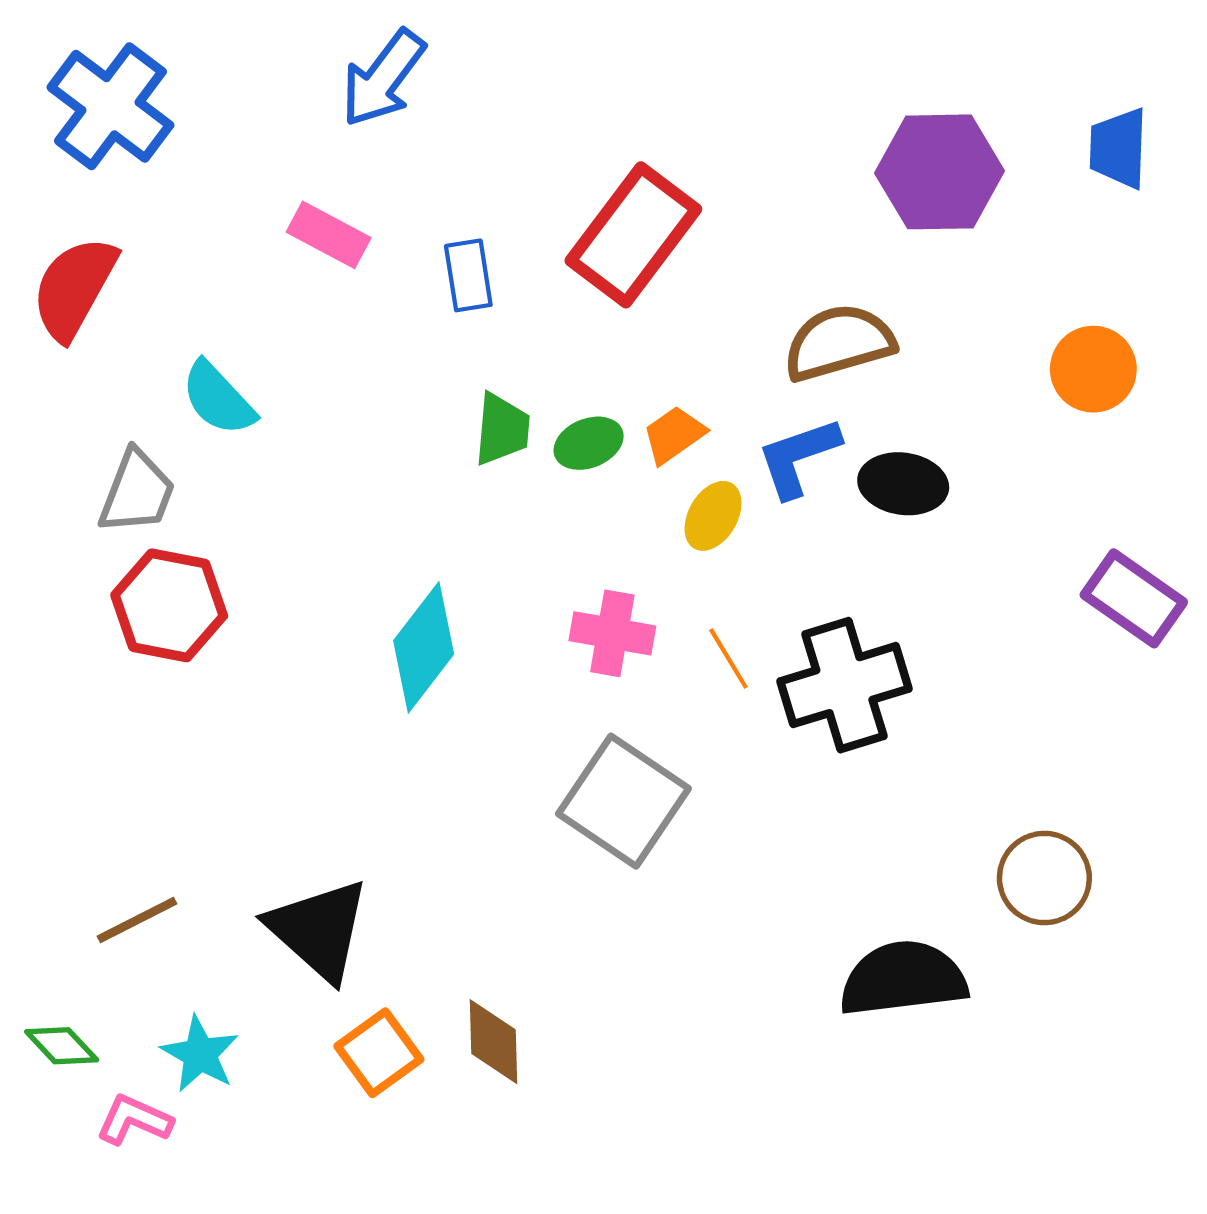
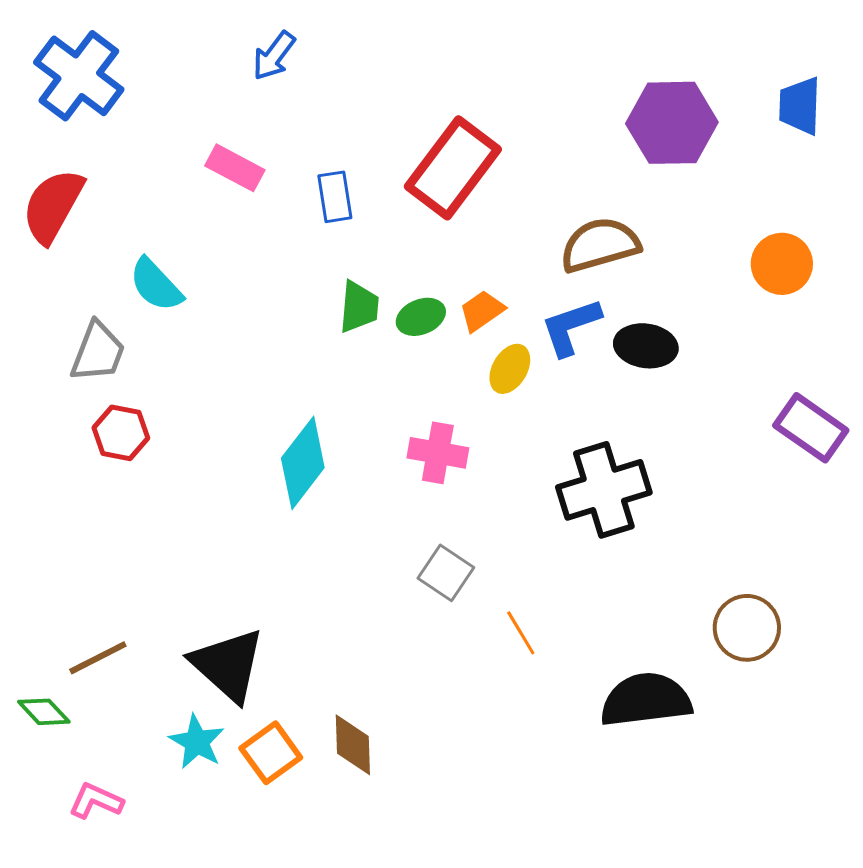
blue arrow: (383, 78) -> (274, 56), size x0.7
red hexagon: (169, 605) -> (121, 433), size x0.7
orange line: (728, 659) -> (521, 633), moved
gray square: (624, 801) -> (446, 573), size x0.6
green diamond: (62, 1046) -> (44, 712), moved
cyan star: (200, 1054) -> (197, 742), moved

